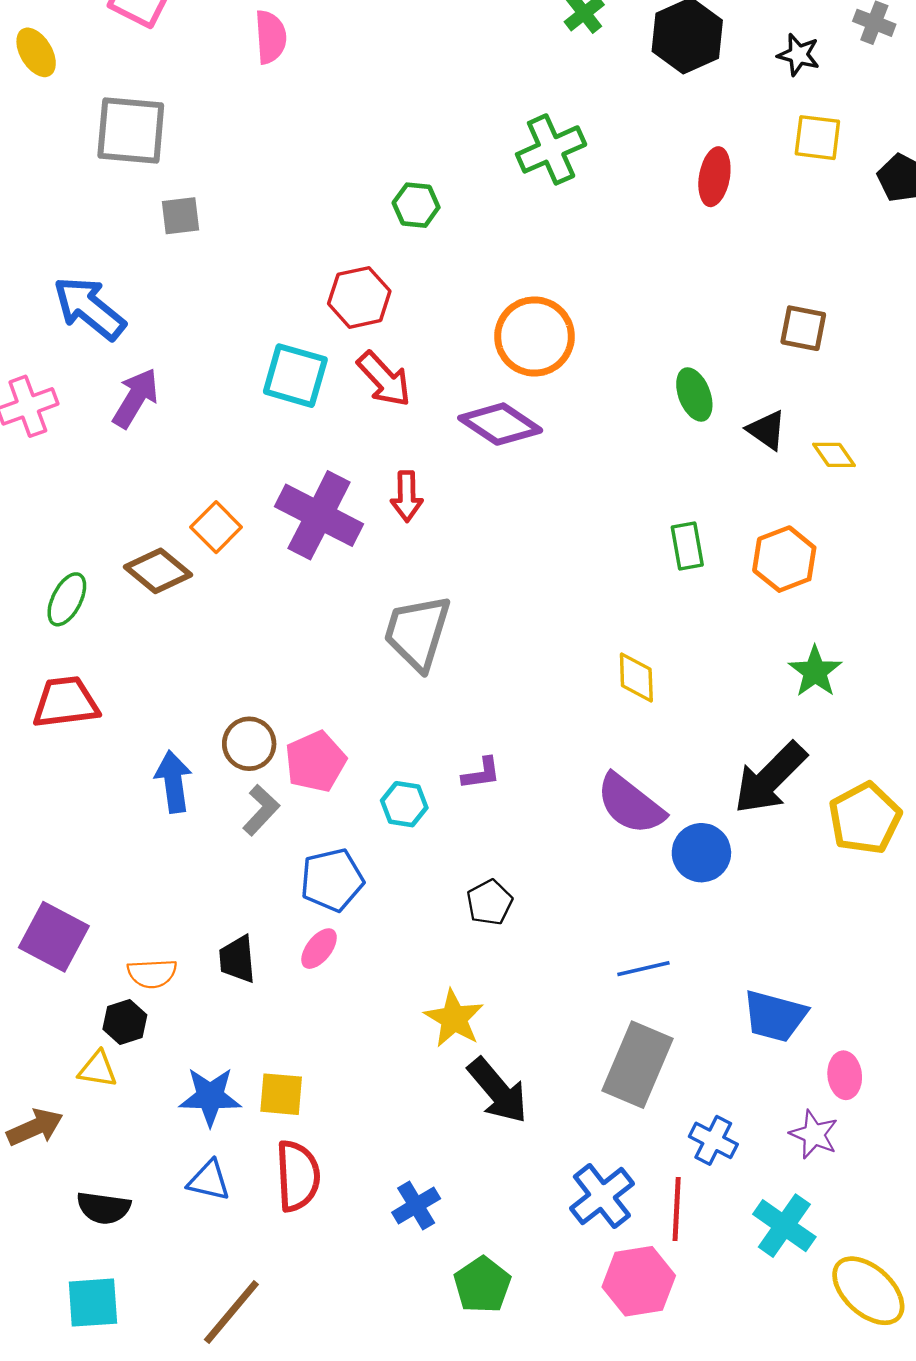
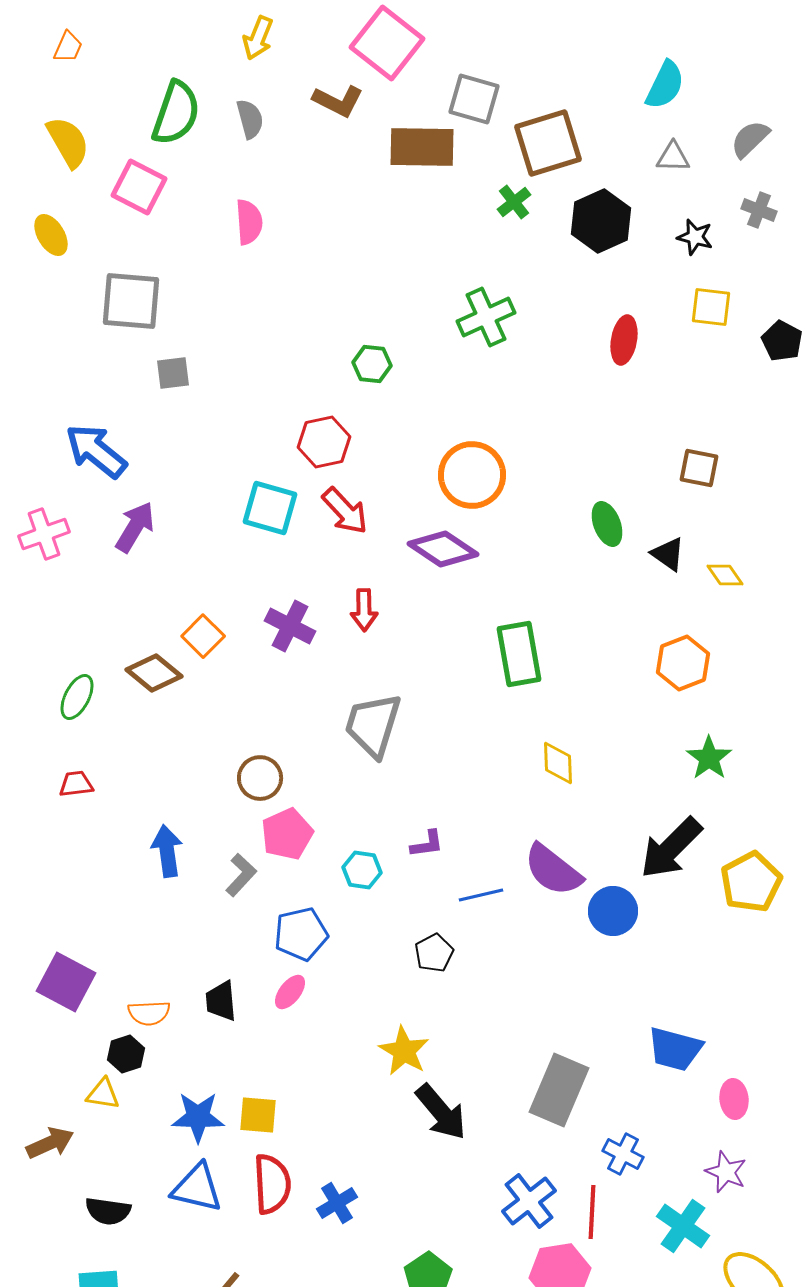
purple cross: (319, 515) -> (290, 626), size x0.7
green rectangle: (687, 546) -> (519, 654), moved, size x1.6
red trapezoid: (66, 702) -> (76, 784), size x0.6
brown circle: (249, 744) -> (260, 778), moved
blue line: (643, 969) -> (481, 895), moved
purple star: (814, 1134) -> (726, 1172), moved
blue triangle: (209, 1181) -> (197, 1188), size x1.4
blue cross: (416, 1205) -> (337, 1203), moved

